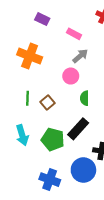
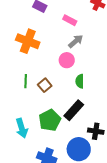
cyan arrow: (22, 135) -> (22, 128), moved
green pentagon: (53, 139) -> (50, 120), turned 30

